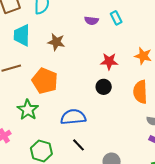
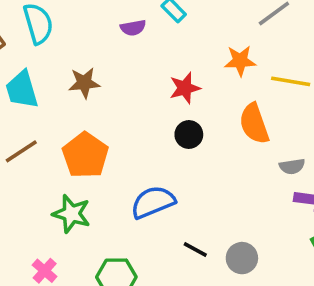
orange pentagon: (45, 81) -> (85, 155), turned 30
black line: (78, 145) -> (195, 249), moved

